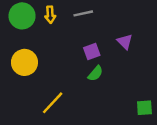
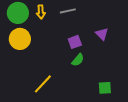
yellow circle: (24, 62) -> (20, 39), moved
green square: (144, 108) -> (105, 88), moved

